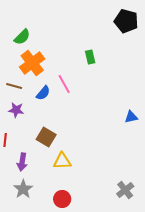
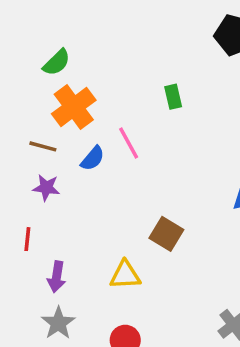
brown square: (46, 137) -> (166, 234), moved

